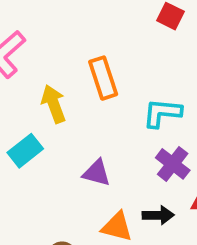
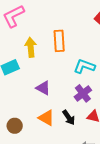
black arrow: (158, 215) -> (69, 117), turned 42

